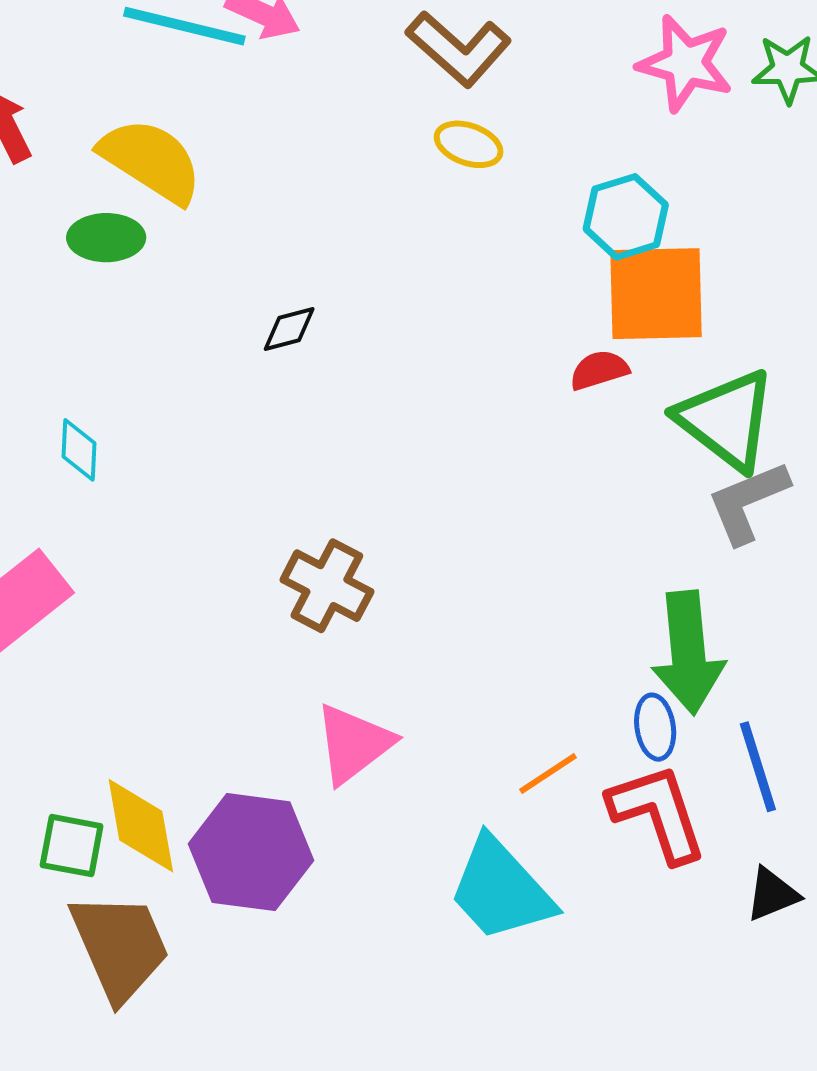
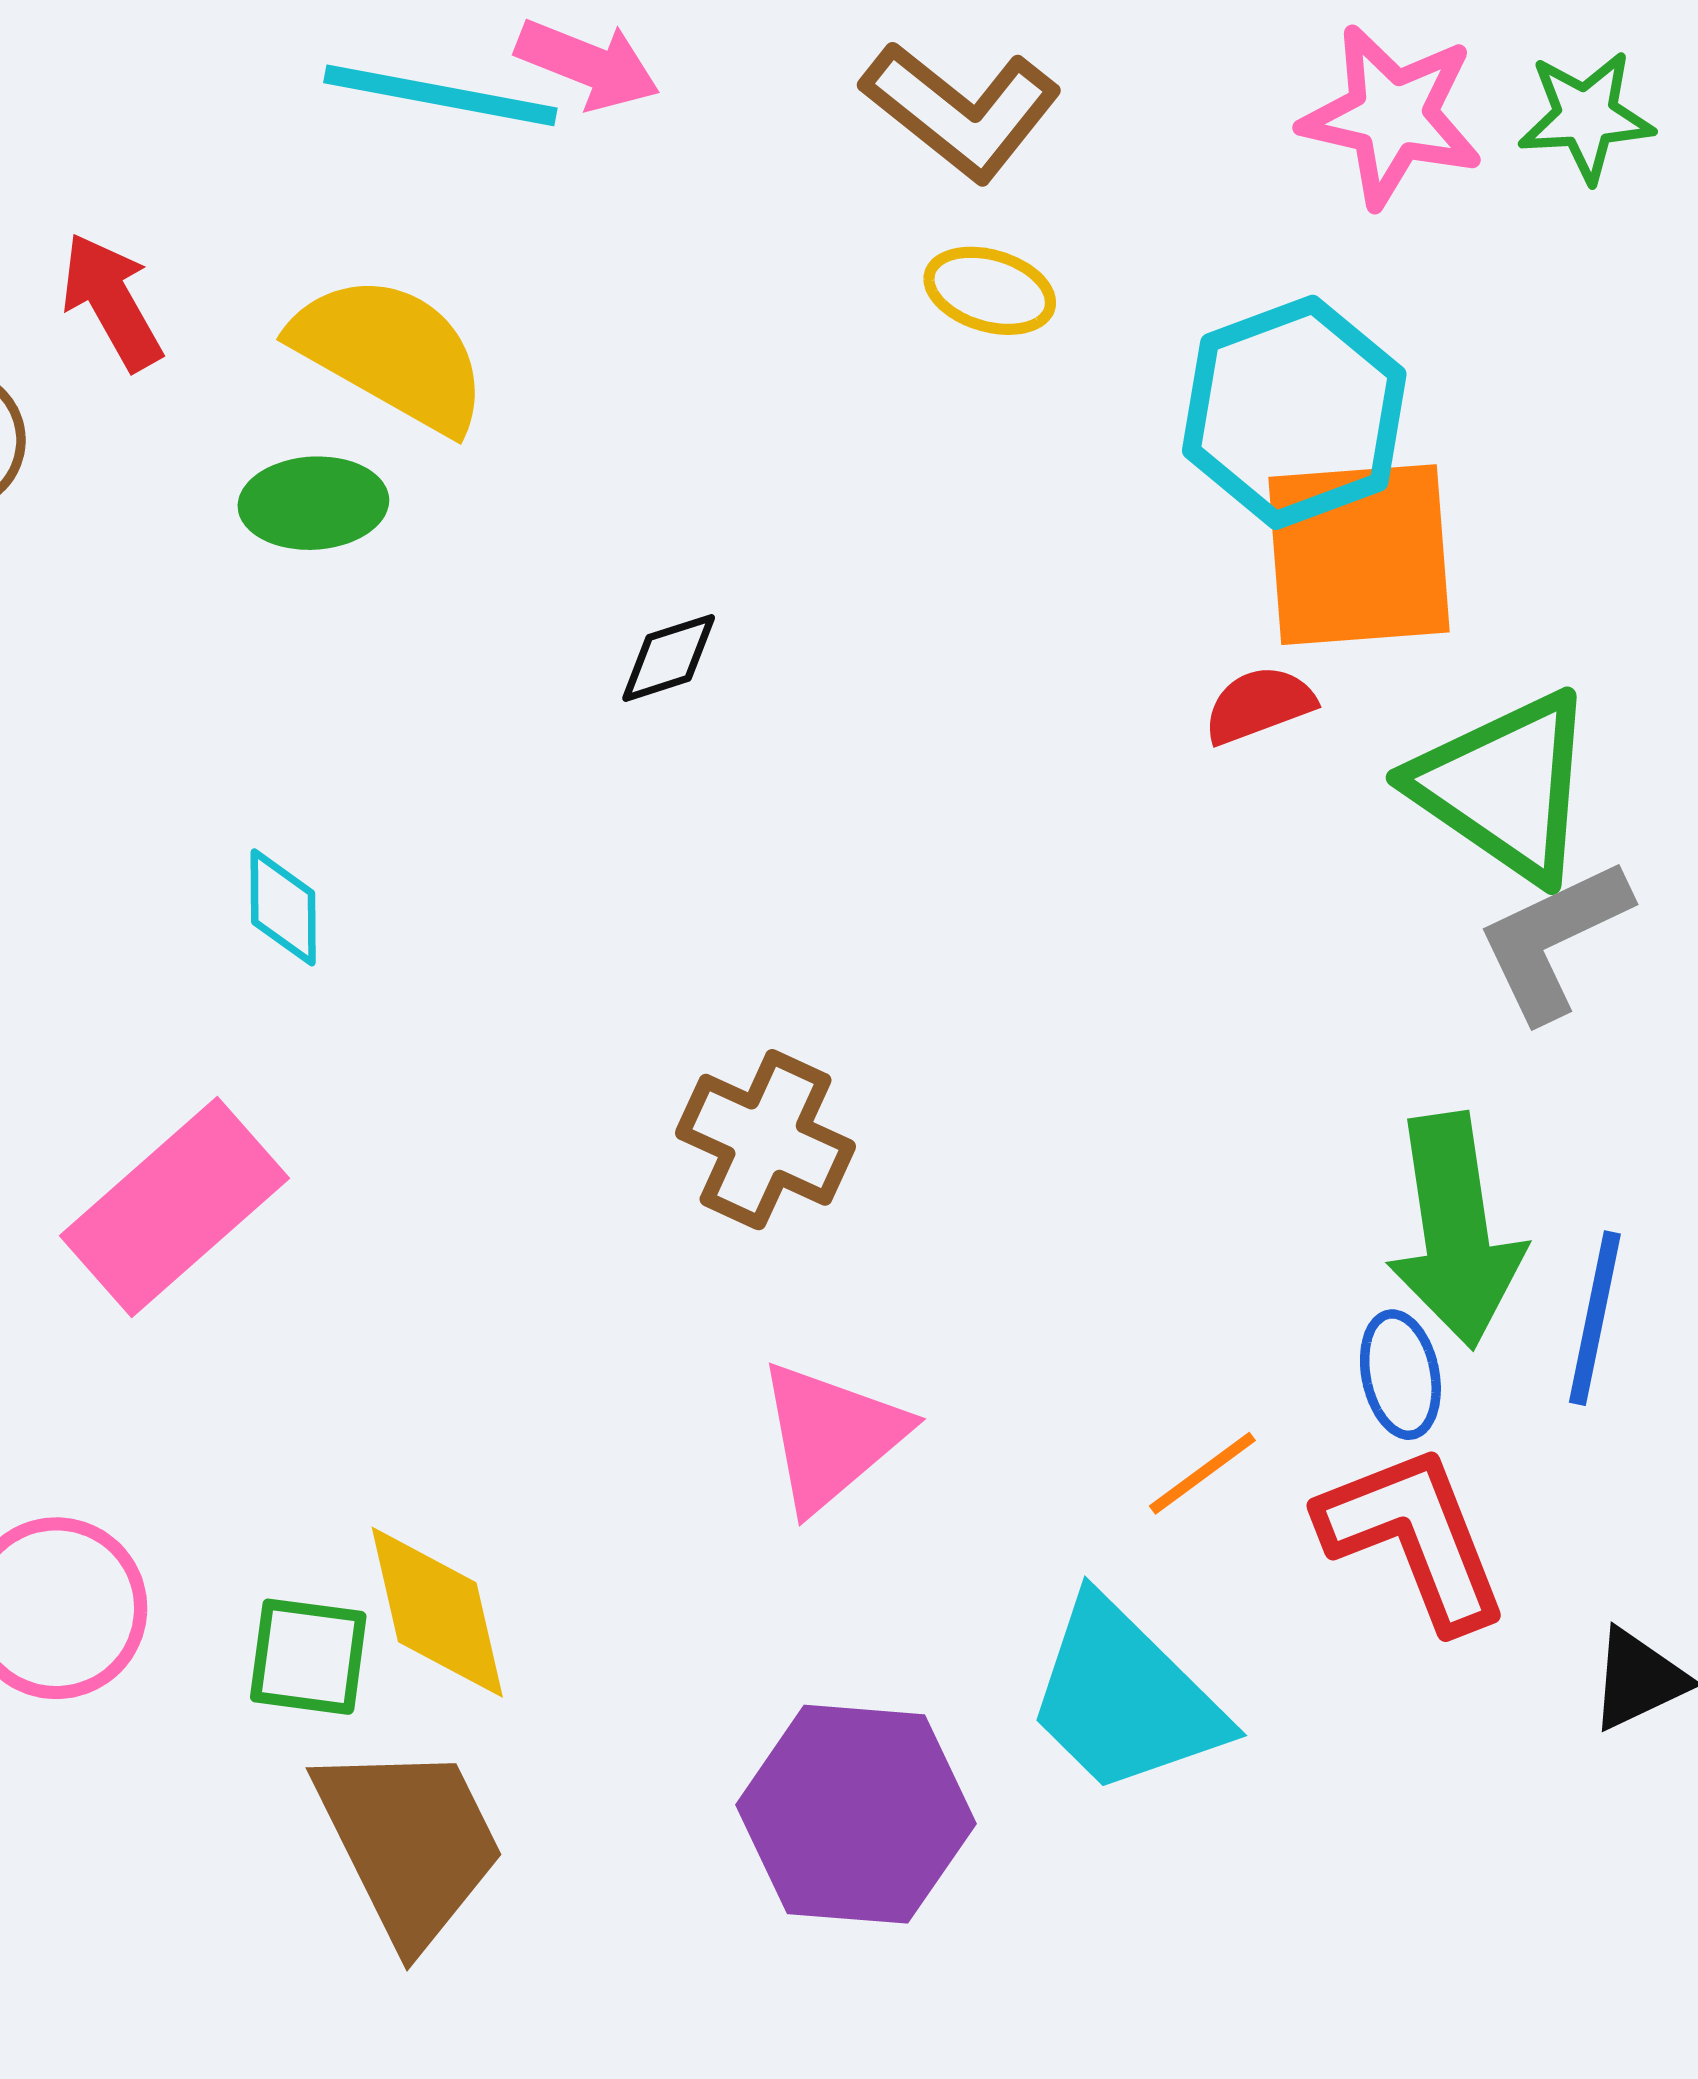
cyan hexagon: (626, 217) -> (1294, 412), size x1.4
blue line: (758, 767) -> (1595, 1318), moved, turned 32
purple hexagon: (251, 852) -> (856, 1814), moved

